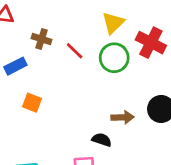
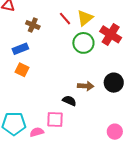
red line: (75, 51) -> (65, 19), moved
blue rectangle: (15, 66) -> (20, 49), moved

